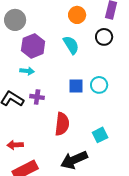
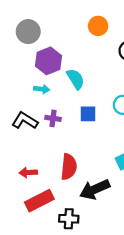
cyan semicircle: (71, 45) -> (76, 79), moved
blue square: (76, 86) -> (88, 114), moved
red semicircle: (62, 124) -> (69, 167), moved

